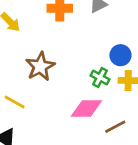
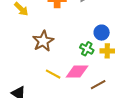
yellow line: (15, 102) -> (53, 74), moved

